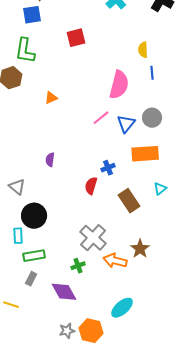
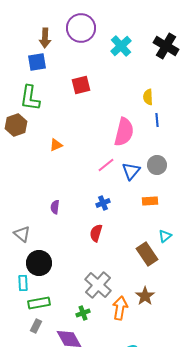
orange rectangle: (145, 154) -> (150, 201), size x0.6
blue cross: (108, 168) -> (103, 203), moved
brown rectangle: (129, 201) -> (147, 254), moved
orange arrow: (115, 261) -> (120, 308), turned 85

